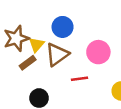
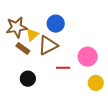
pink circle: (98, 52) -> (88, 57), moved
brown rectangle: (28, 63) -> (23, 48), turned 64

